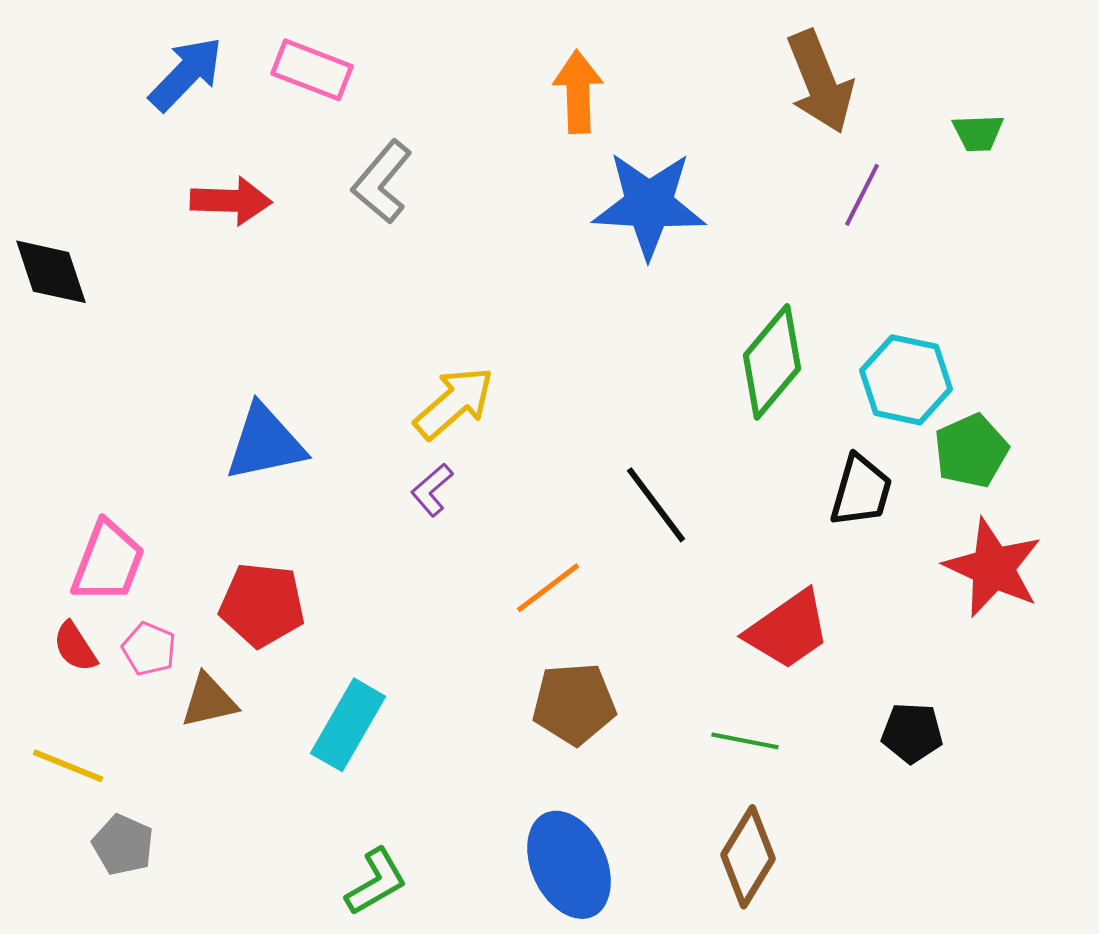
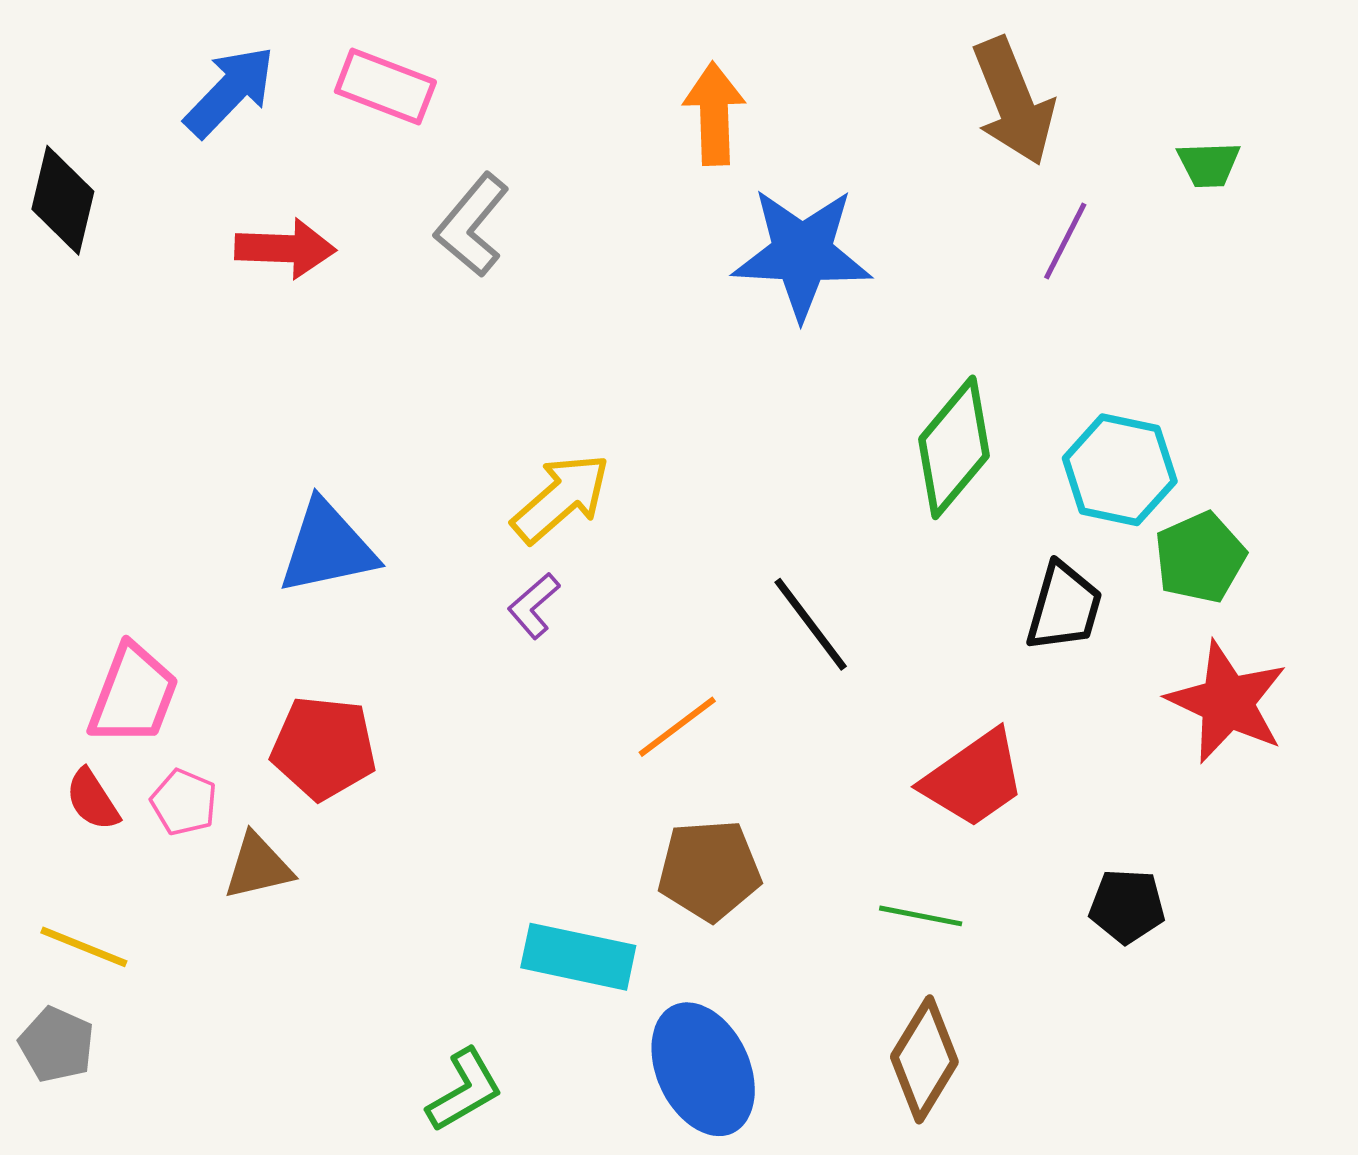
black diamond: (51, 272) -> (63, 200), moved, turned 32
cyan rectangle: (348, 725) -> (578, 957), moved, turned 72
gray pentagon: (123, 845) -> (57, 1044), moved

